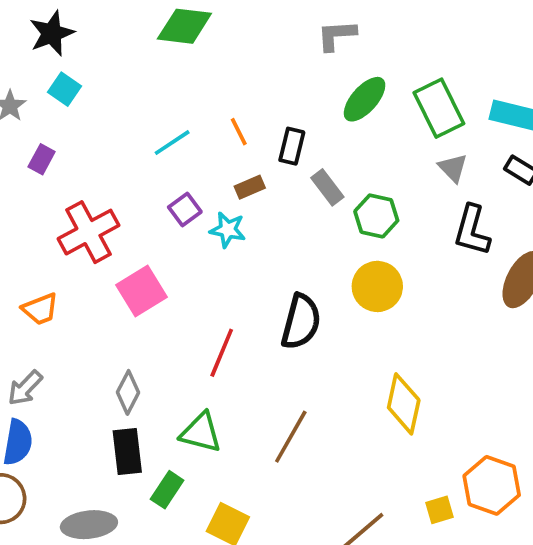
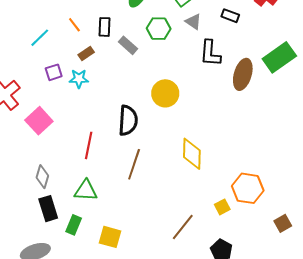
purple square: (185, 210) -> (54, 72), turned 30
green hexagon: (376, 216) -> (159, 29), moved
brown line: (291, 437) -> (134, 164), moved

